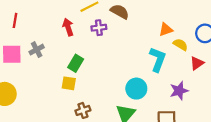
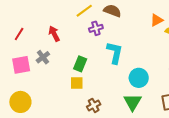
red line: (15, 20) -> (19, 34), turned 32
red arrow: (68, 27) -> (54, 34), moved
cyan L-shape: (158, 59) -> (115, 53), moved

